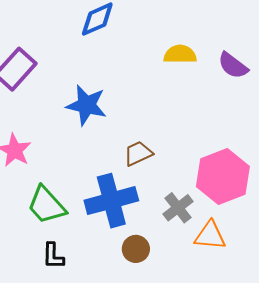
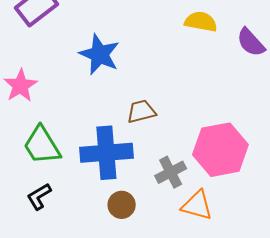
black L-shape: (53, 256) -> (39, 196), turned 48

